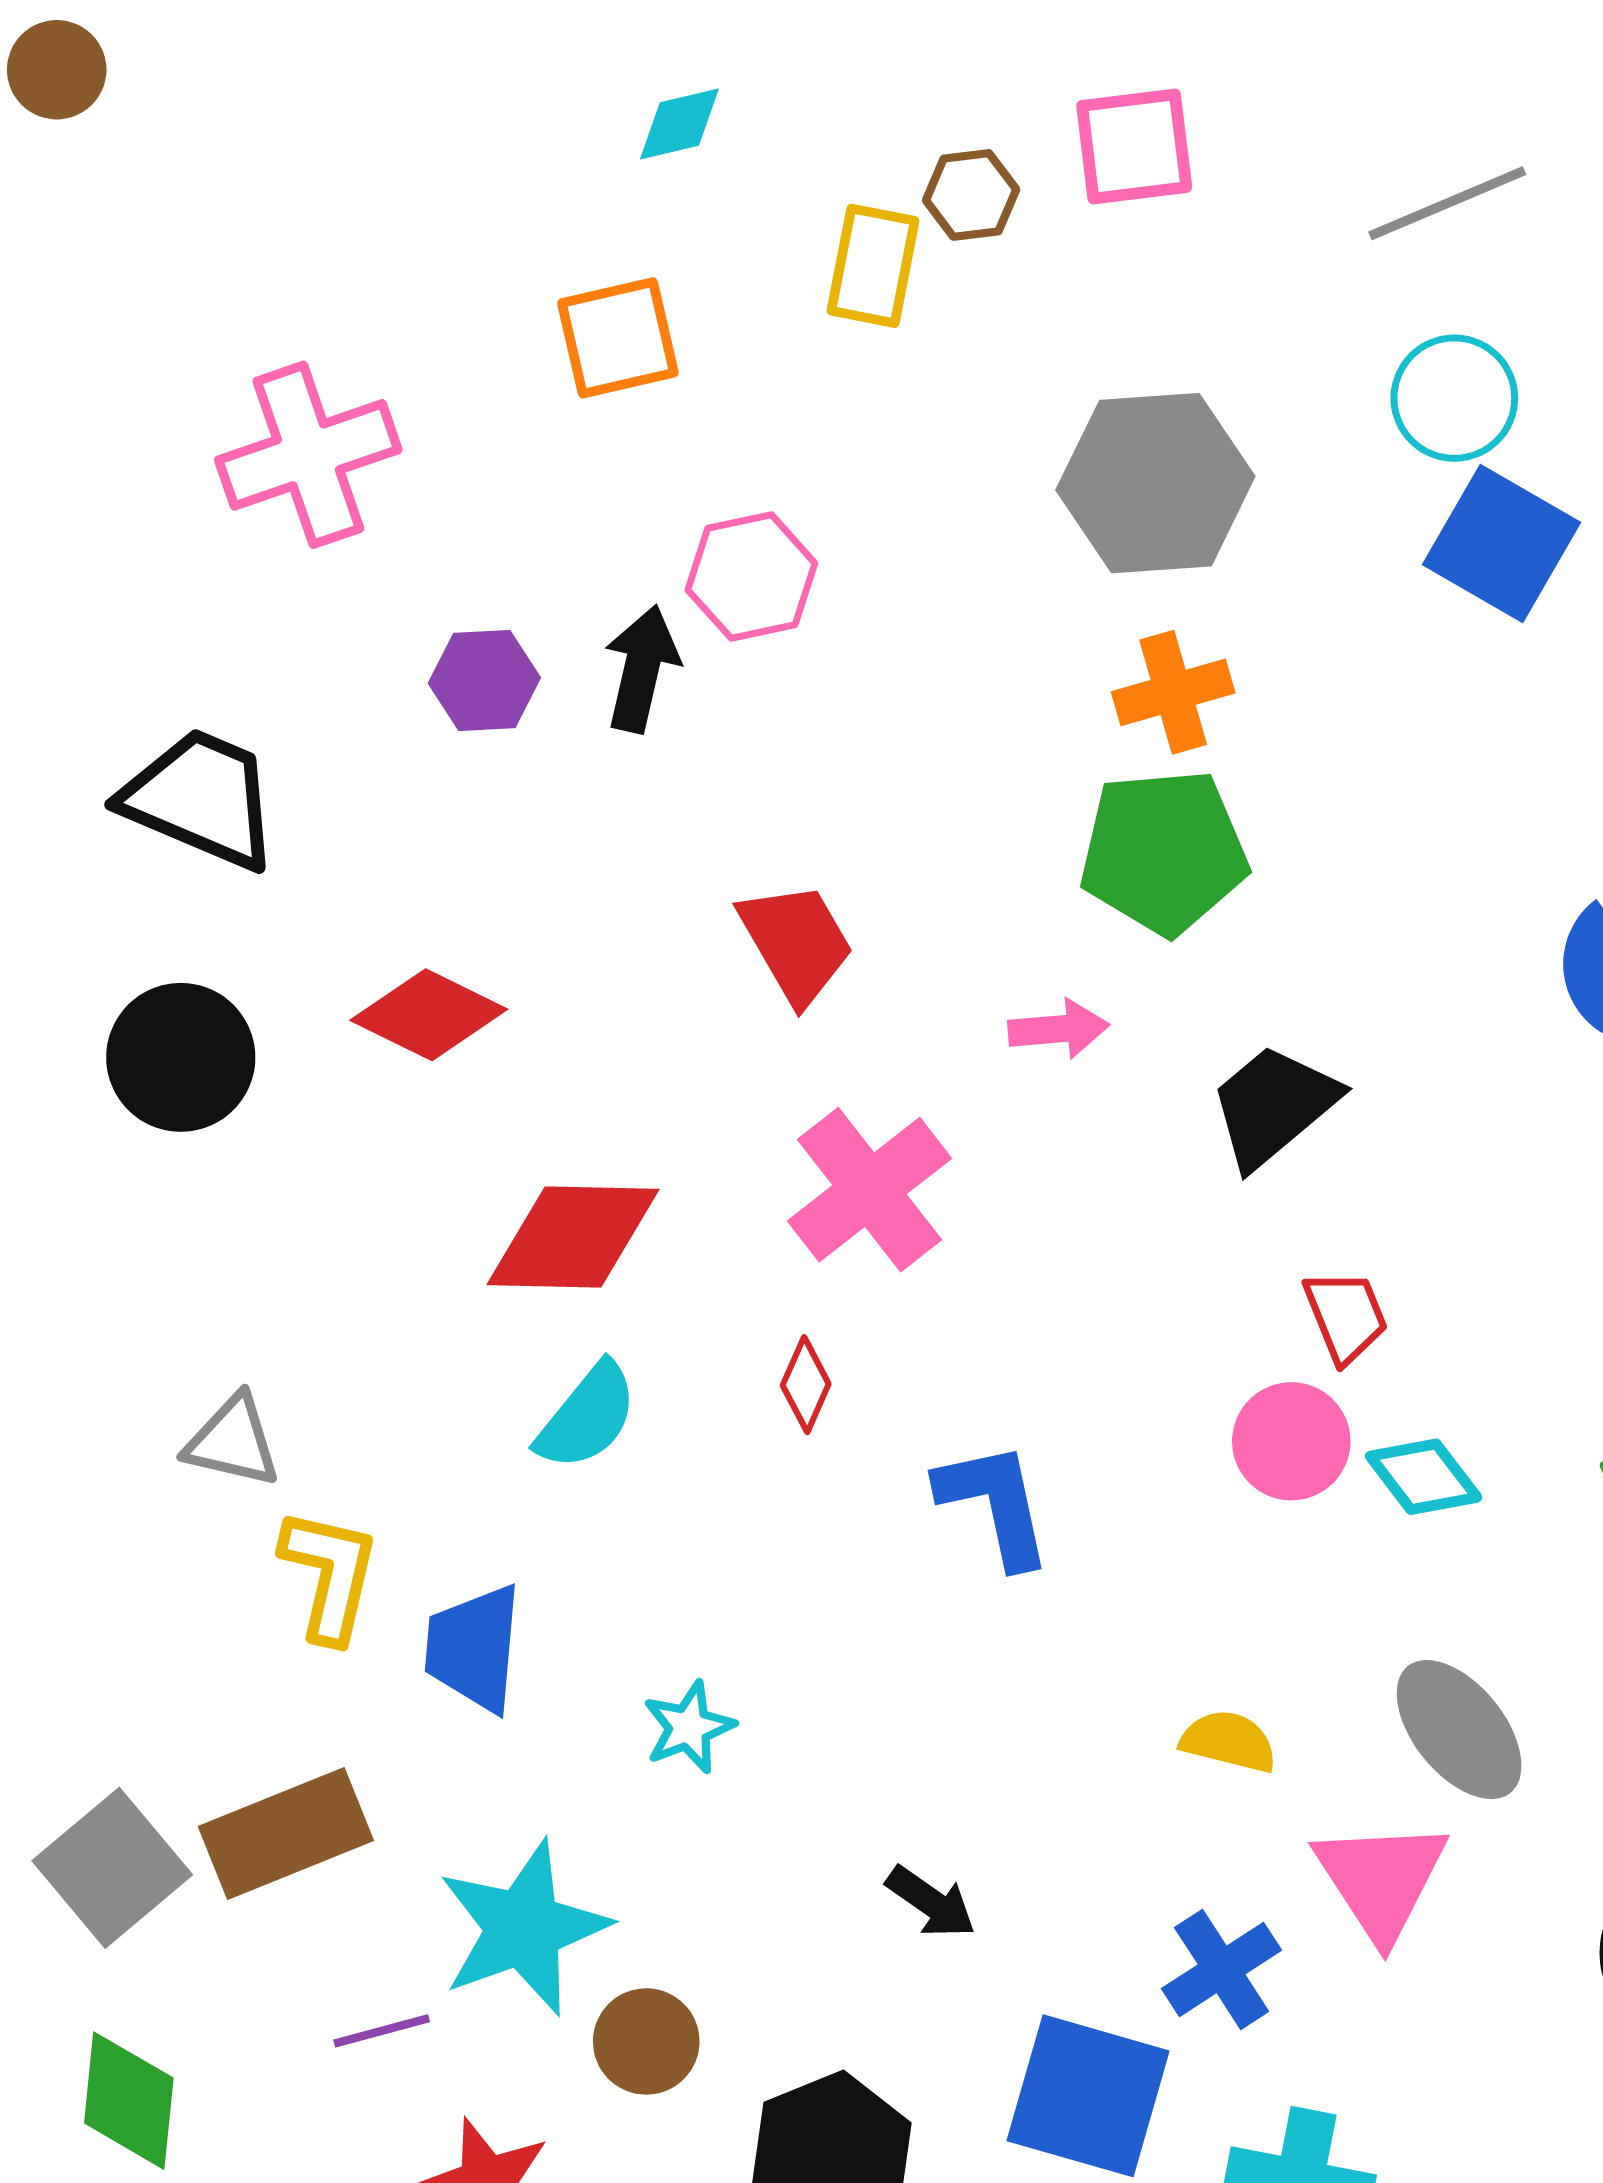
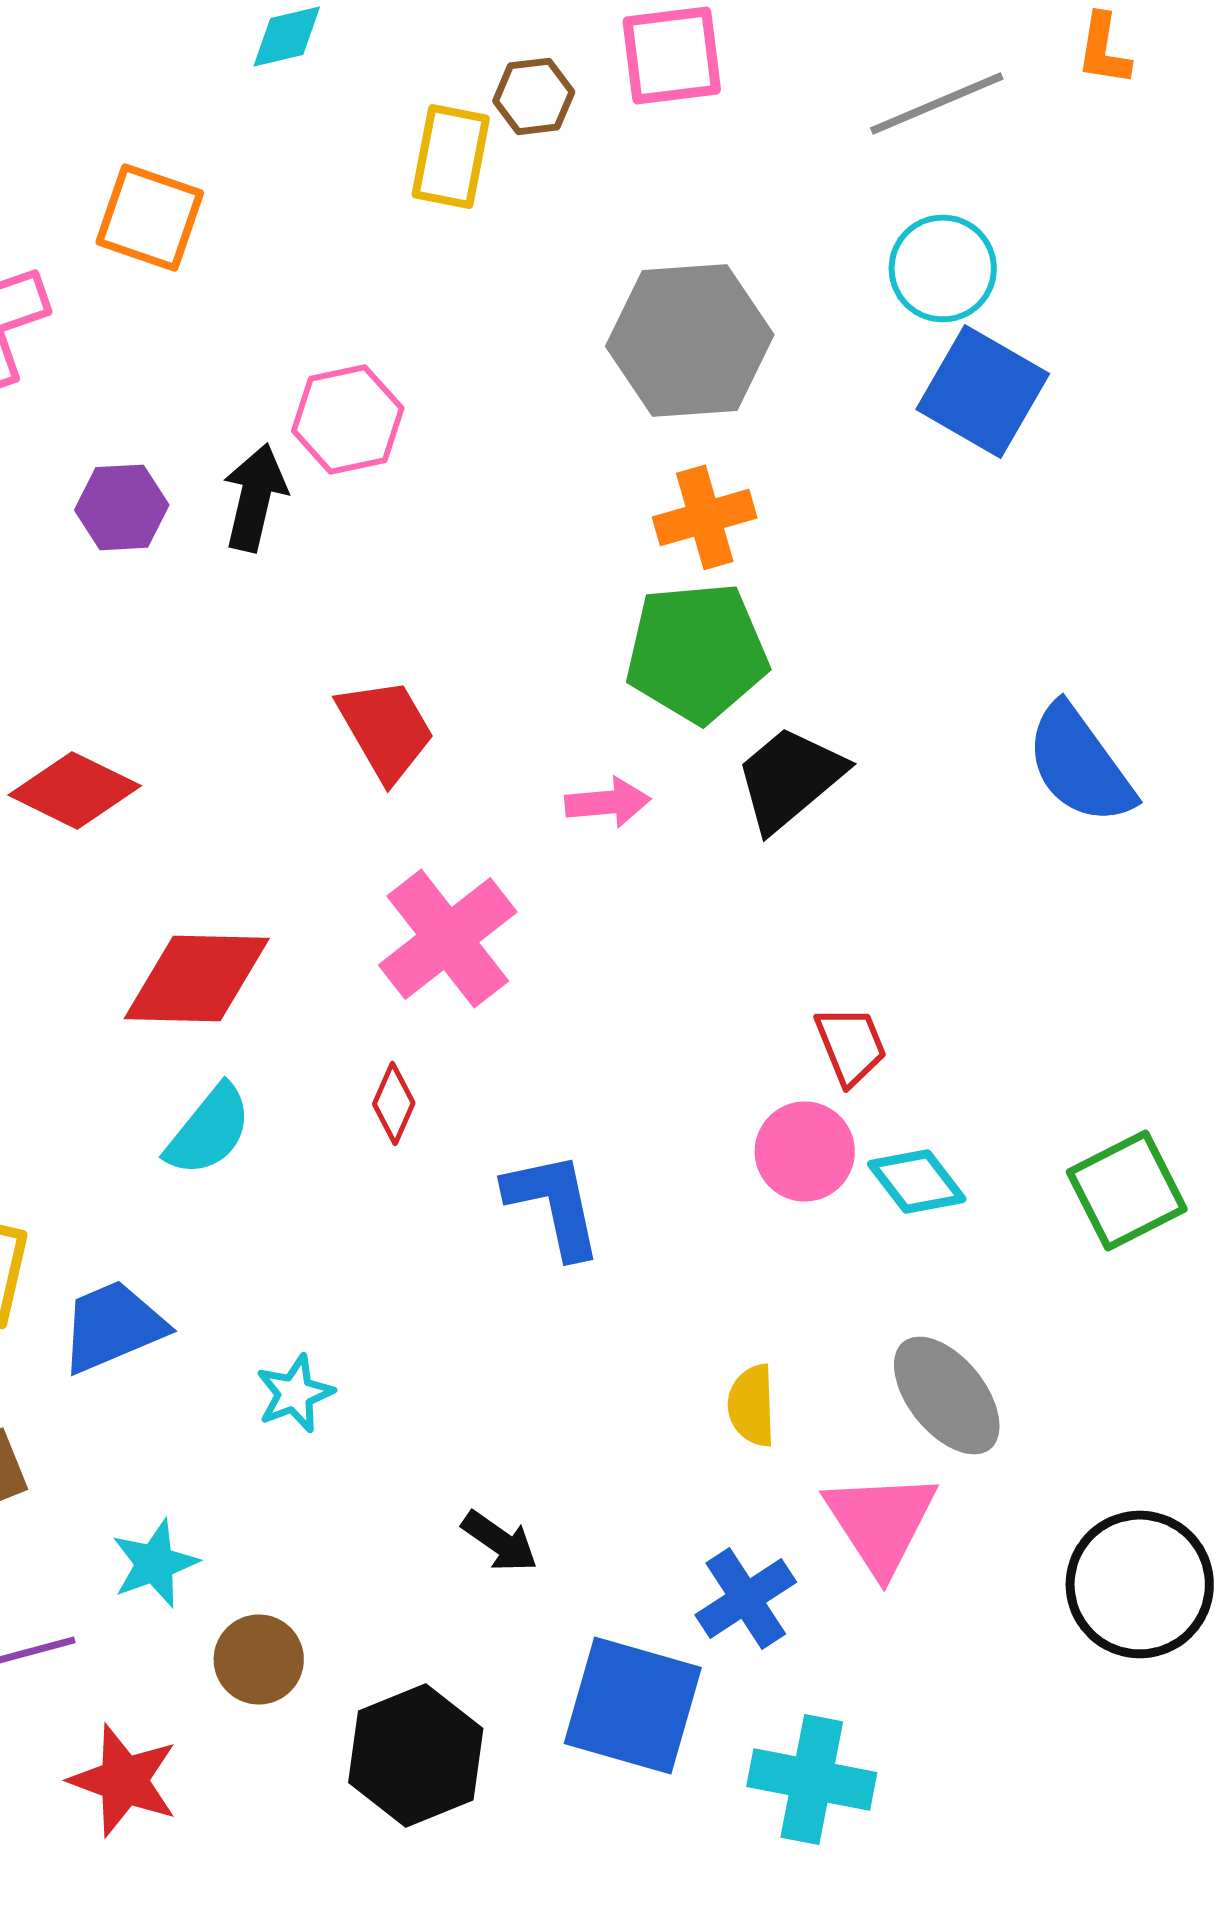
orange square: (618, 338) -> (150, 217), moved, turned 32
black trapezoid: (1274, 1106) -> (790, 778), moved
blue trapezoid: (474, 1648) -> (113, 1326), turned 62
yellow semicircle: (1229, 1741) -> (752, 1405), turned -106
cyan star: (523, 1928) -> (155, 1563), size x0.6

